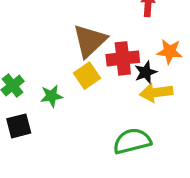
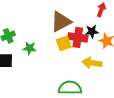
black star: (146, 72) -> (92, 32), moved
yellow square: (87, 76) -> (64, 43), moved

